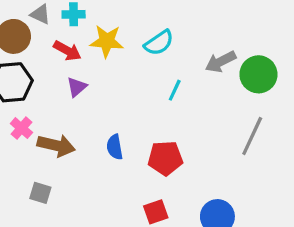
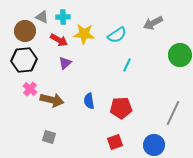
gray arrow: (221, 62) -> (153, 23), moved
gray line: (252, 136) -> (173, 113), moved
gray square: (40, 193) -> (49, 137), moved

